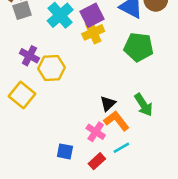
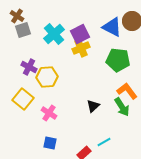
orange L-shape: (117, 121) -> (127, 91), moved
pink cross: (96, 132) -> (49, 113), moved
blue square: (65, 151) -> (50, 143), moved

